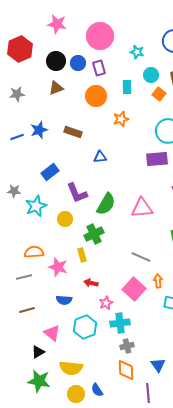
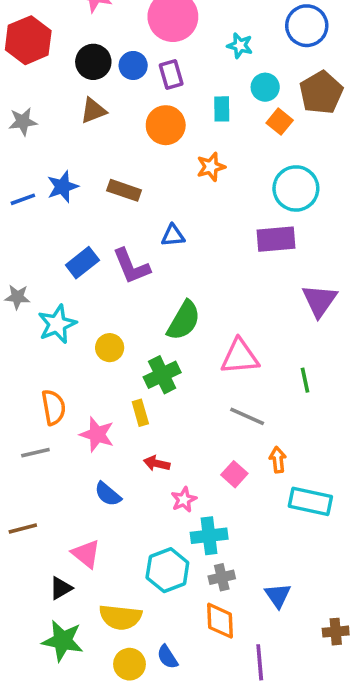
purple L-shape: (77, 193) -> (131, 266), moved
pink triangle: (142, 208) -> (240, 357), moved
orange semicircle: (34, 252) -> (54, 407), turned 84
pink square: (134, 289) -> (234, 474), size x0.6
blue semicircle: (64, 300) -> (108, 494), turned 35
brown line: (27, 310) -> (23, 529), moved
cyan hexagon: (85, 327) -> (167, 570), moved
blue triangle: (158, 365) -> (278, 595), moved

